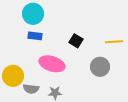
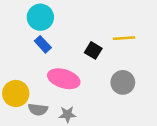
blue rectangle: (35, 36) -> (43, 44), turned 40
yellow line: (114, 42) -> (124, 38), moved

